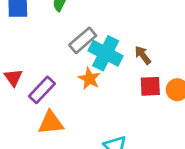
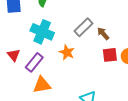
gray rectangle: (83, 40) -> (83, 27), moved
cyan cross: (106, 53) -> (42, 32), moved

